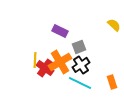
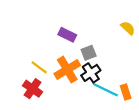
yellow line: (35, 60) -> (39, 67), turned -56
red cross: (45, 68) -> (32, 89), moved
cyan line: (80, 83) -> (105, 90), moved

